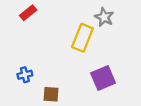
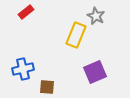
blue cross: (25, 75) -> (23, 69), size x1.5

